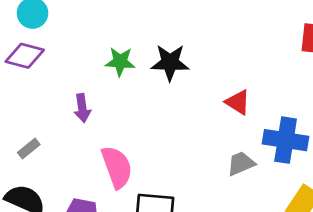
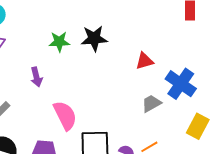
red triangle: (238, 102) -> (144, 61), turned -42
blue cross: (286, 140) -> (181, 84), turned 32

